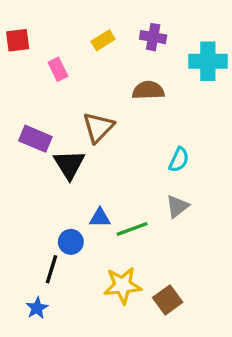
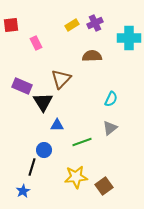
purple cross: (153, 37) -> (95, 23), turned -35
yellow rectangle: (103, 40) -> (72, 25), moved
blue triangle: (100, 218) -> (57, 125), moved

